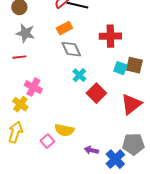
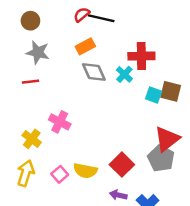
cyan cross: (79, 75) -> (124, 74), moved
pink cross: (33, 87) -> (60, 122), moved
red square: (96, 93) -> (122, 165), moved
pink square: (47, 141) -> (60, 174), moved
gray pentagon: (133, 144) -> (161, 158), moved, turned 30

